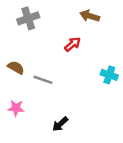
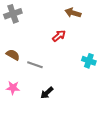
gray cross: (28, 18) -> (13, 14), moved
black arrow: (60, 124) -> (47, 93), moved

